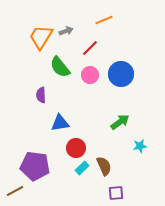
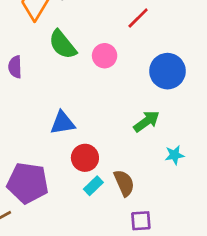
red line: (90, 48) -> (138, 18), moved
blue circle: (121, 74) -> (167, 71), moved
purple semicircle: (41, 95) -> (15, 67), moved

